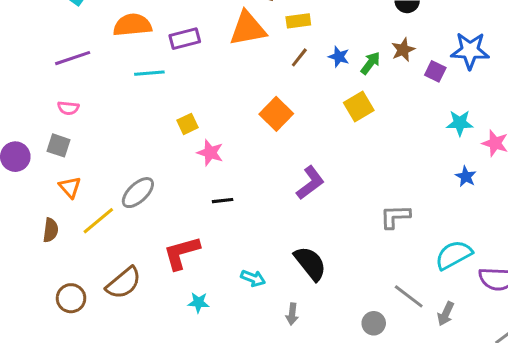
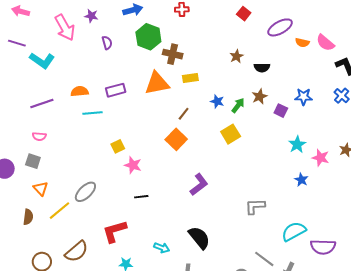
orange semicircle: (132, 25) -> (80, 91), moved, size x0.7
blue star: (470, 51) -> (304, 97), size x0.7
brown line: (299, 57) -> (184, 114), moved
cyan star: (460, 123) -> (297, 144), turned -30

